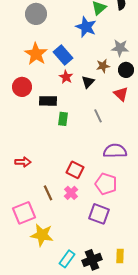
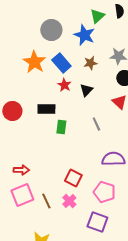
gray circle: (36, 14) -> (51, 30), moved
brown star: (103, 66) -> (90, 63), moved
red circle: (22, 87) -> (12, 111), moved
pink square: (24, 213) -> (22, 195), moved

